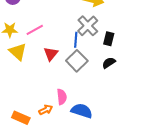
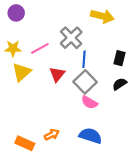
gray cross: (88, 26) -> (71, 38), moved
yellow triangle: (18, 52) -> (22, 72), turned 36
pink semicircle: (62, 97) -> (89, 102), moved, turned 126

